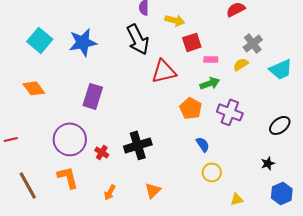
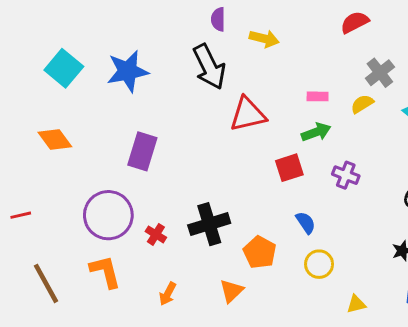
red square: (192, 42) -> (289, 168), moved
orange pentagon: (191, 108) -> (260, 252), moved
purple cross: (230, 112) -> (346, 175), size x0.7

